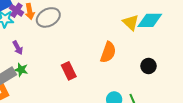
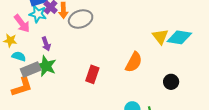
green star: (21, 70) -> (46, 66), size x1.5
red rectangle: (69, 71) -> (92, 74), turned 36

